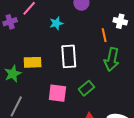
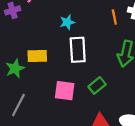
cyan star: (56, 23) -> (67, 22), moved
orange line: (104, 35) -> (114, 17), moved

